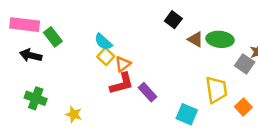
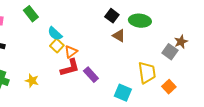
green rectangle: (53, 37) -> (31, 14), moved
brown triangle: (195, 39) -> (119, 36), moved
green ellipse: (220, 39) -> (140, 21), moved
yellow star: (74, 114) -> (32, 81), moved

